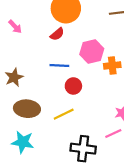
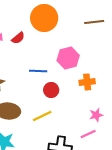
red semicircle: (57, 34) -> (18, 38), moved
orange cross: (112, 65) -> (87, 82), moved

